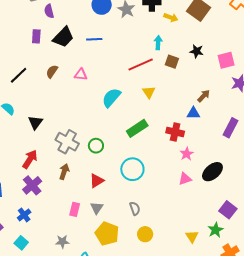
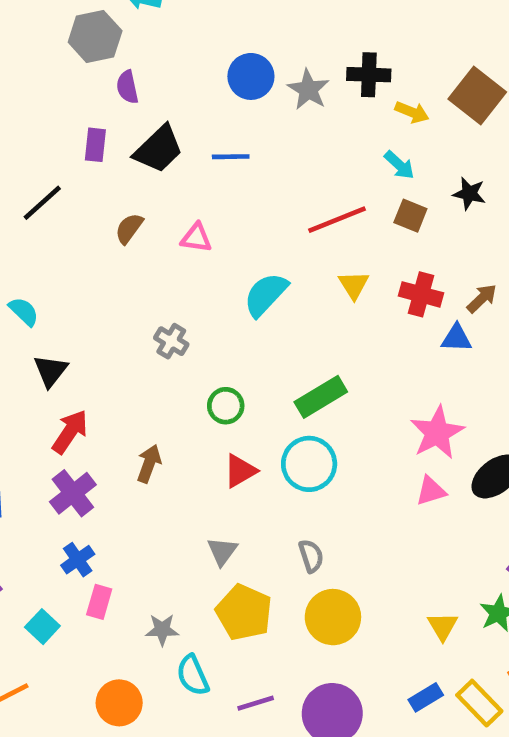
cyan arrow: (158, 43) -> (399, 165), moved, turned 128
black line: (19, 75) -> (42, 203), moved
black triangle: (35, 122) -> (50, 371), moved
green rectangle: (137, 128) -> (321, 397), moved
red cross: (175, 132) -> (421, 294), moved
gray cross: (67, 142) -> (171, 341), moved, size x0.6
pink star: (187, 154) -> (437, 433), size x1.6
red triangle: (97, 181) -> (240, 471), moved
pink rectangle: (75, 209) -> (99, 602), moved
blue cross: (24, 215) -> (78, 560), moved
yellow circle: (145, 234) -> (333, 617), size x1.5
gray star: (62, 242) -> (162, 630), moved

